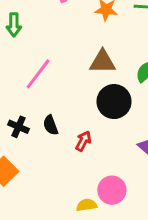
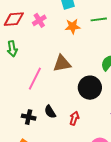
brown triangle: (103, 62) -> (62, 63), moved

